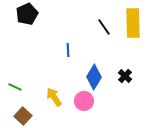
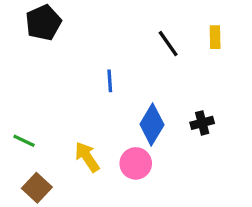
yellow rectangle: (133, 23) -> (215, 37), size x0.5
black cross: (125, 76) -> (202, 123), turned 32

